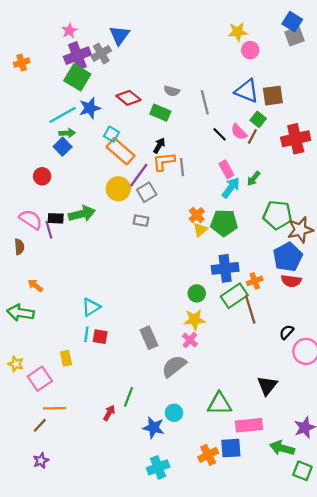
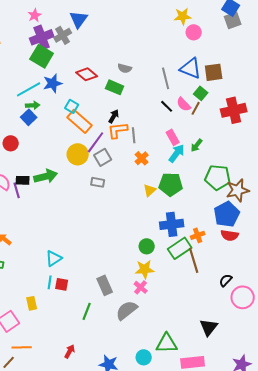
gray line: (205, 102) -> (166, 78), moved
orange cross: (197, 215) -> (142, 158), moved
green line: (129, 397) -> (87, 311), moved
cyan circle: (174, 413) -> (144, 357), moved

